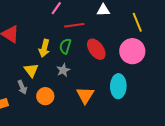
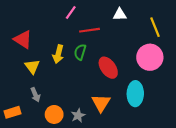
red ellipse: (96, 49) -> (108, 68), moved
yellow triangle: (31, 70) -> (32, 67), moved
gray star: (63, 70) -> (78, 115), moved
orange circle: (45, 96) -> (54, 114), moved

